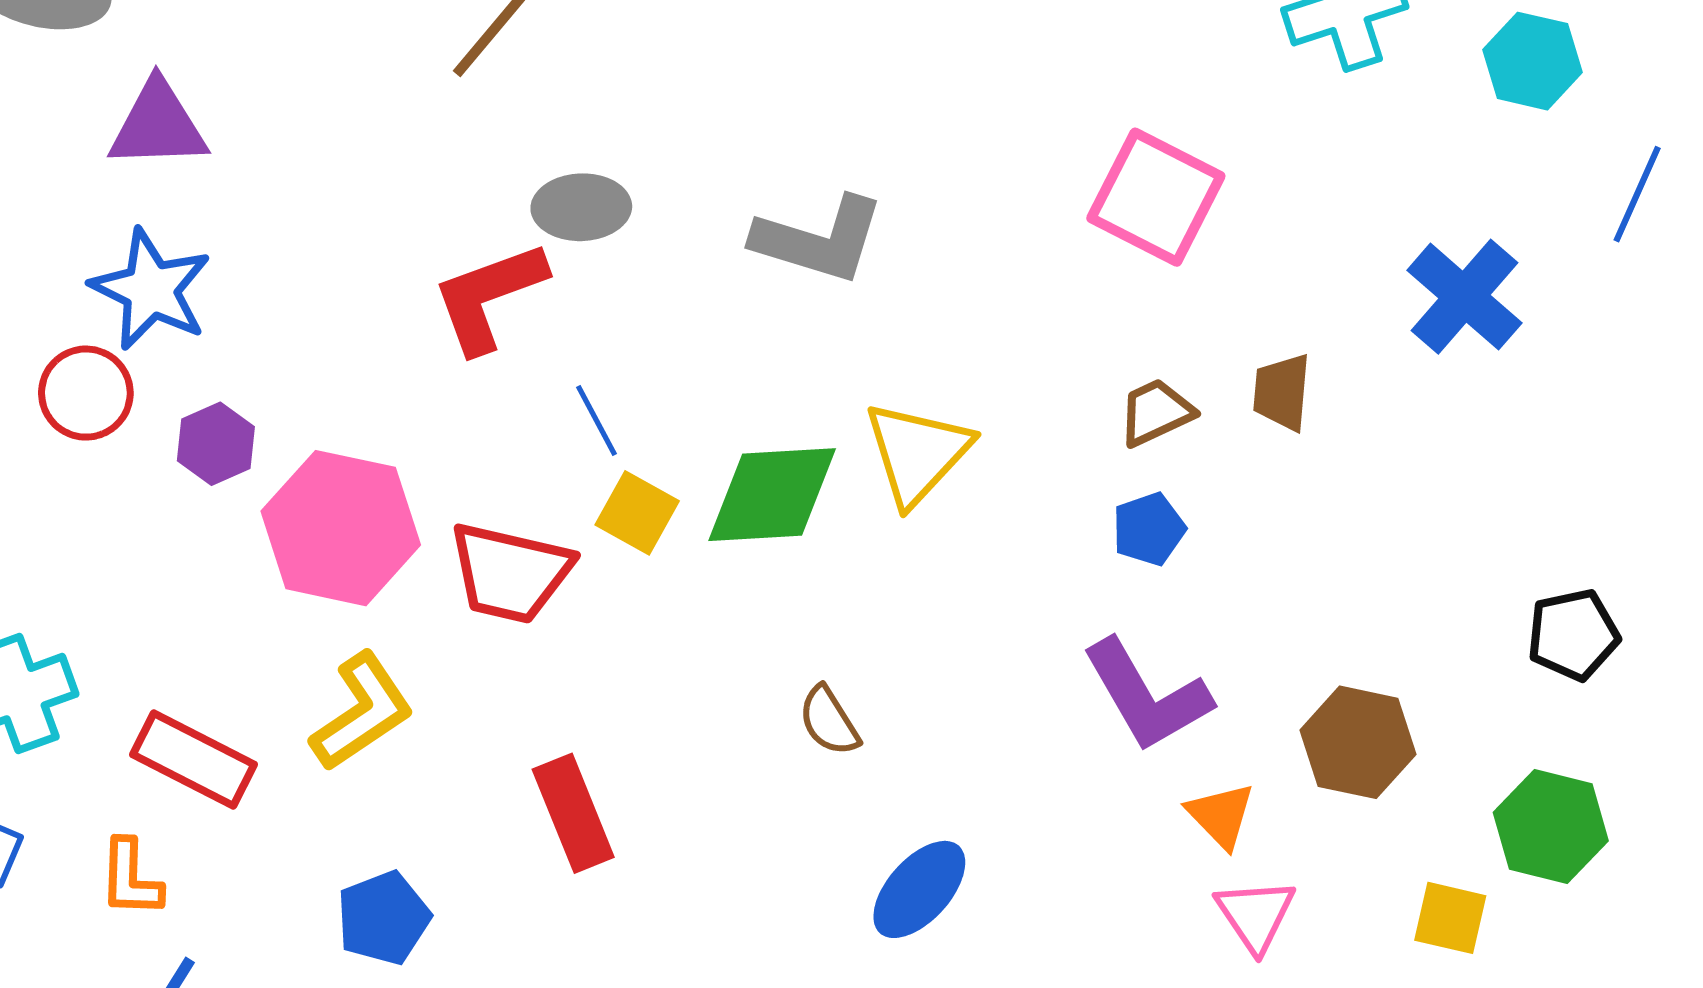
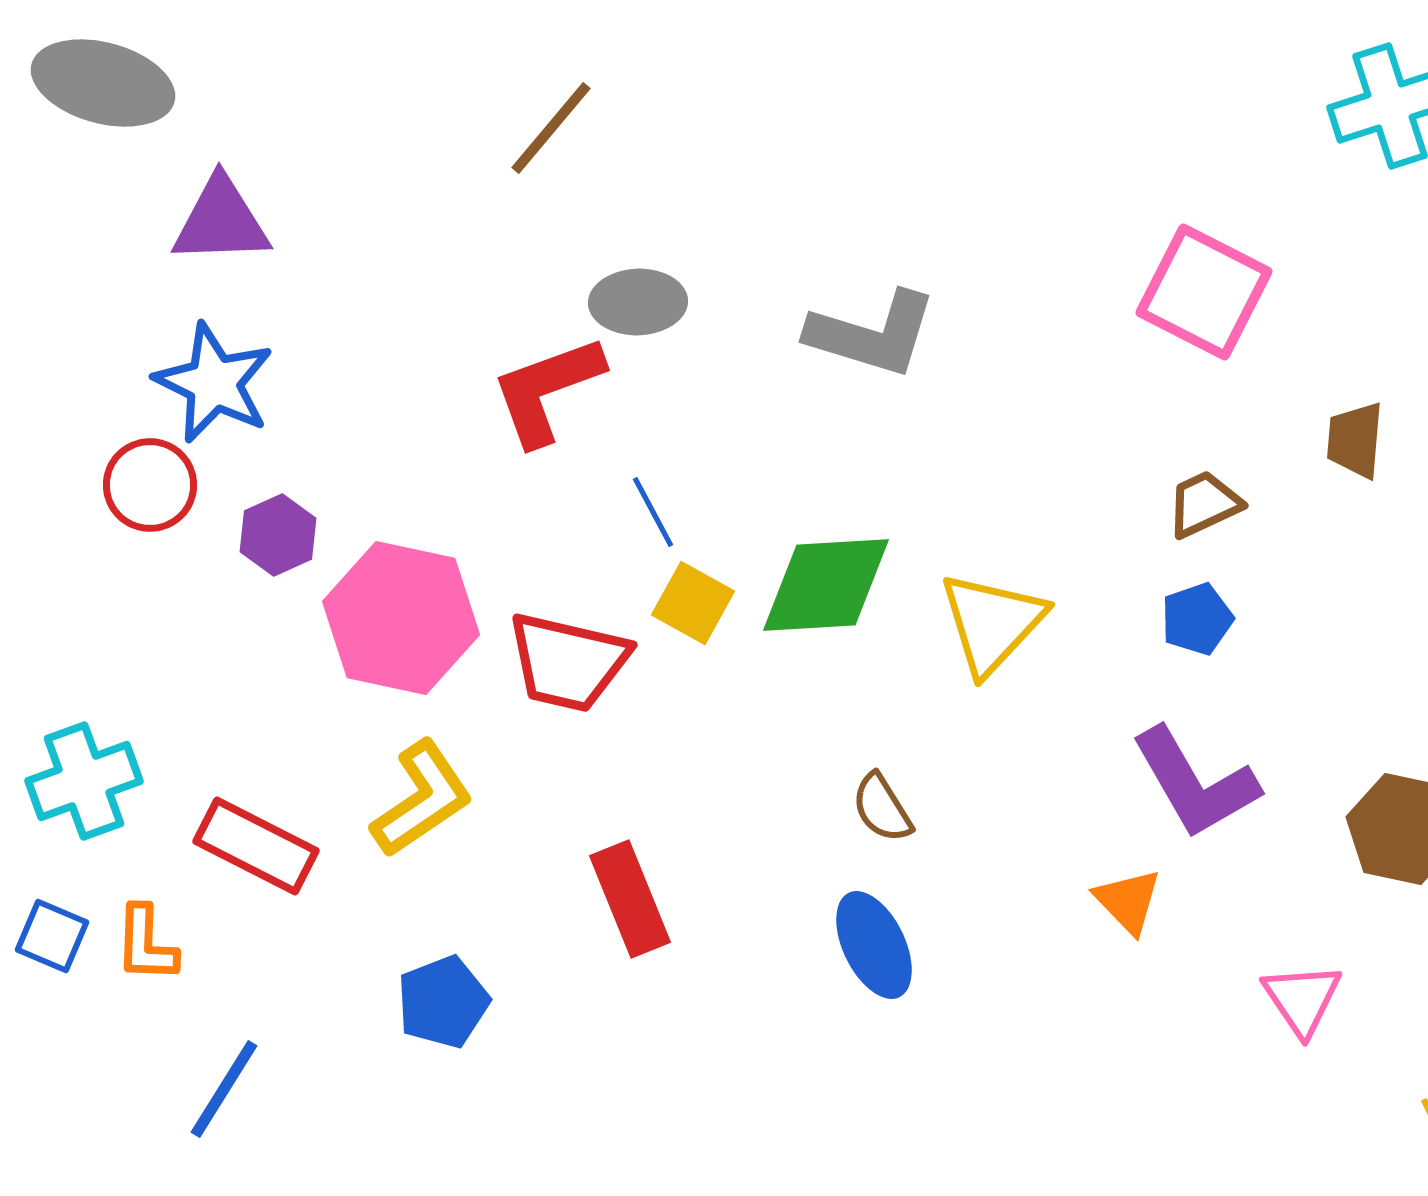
brown trapezoid: (1282, 392) -> (1355, 440), moved
yellow triangle: (917, 453) -> (992, 623), moved
orange triangle: (1221, 815) -> (1128, 901), moved
orange L-shape: (131, 878) -> (146, 944), moved
blue ellipse: (919, 889) -> (874, 945), moved, turned -68

